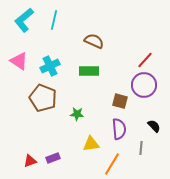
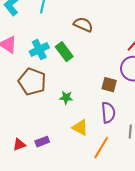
green rectangle: (89, 71) -> (64, 52), moved, turned 54
yellow triangle: (91, 144) -> (80, 128), turned 36

